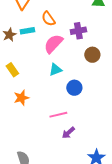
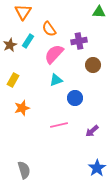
cyan rectangle: (27, 31) -> (28, 41), turned -48
yellow rectangle: (12, 70) -> (13, 80), turned 64
purple arrow: (68, 133) -> (92, 131), moved

